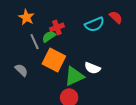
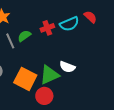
red cross: (57, 27) -> (47, 28), moved
orange square: (54, 60) -> (25, 79), moved

